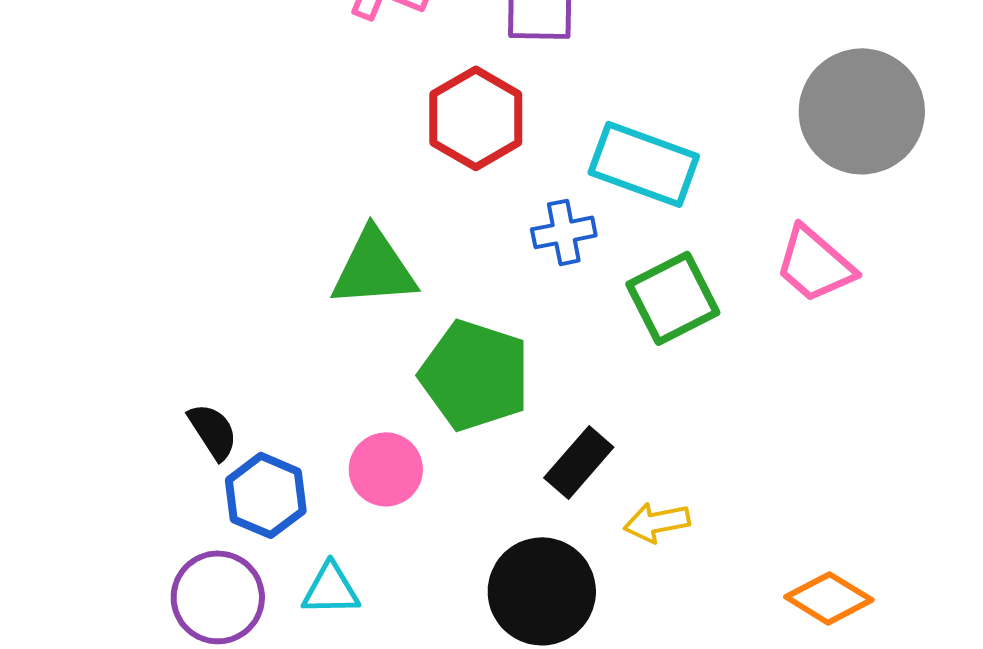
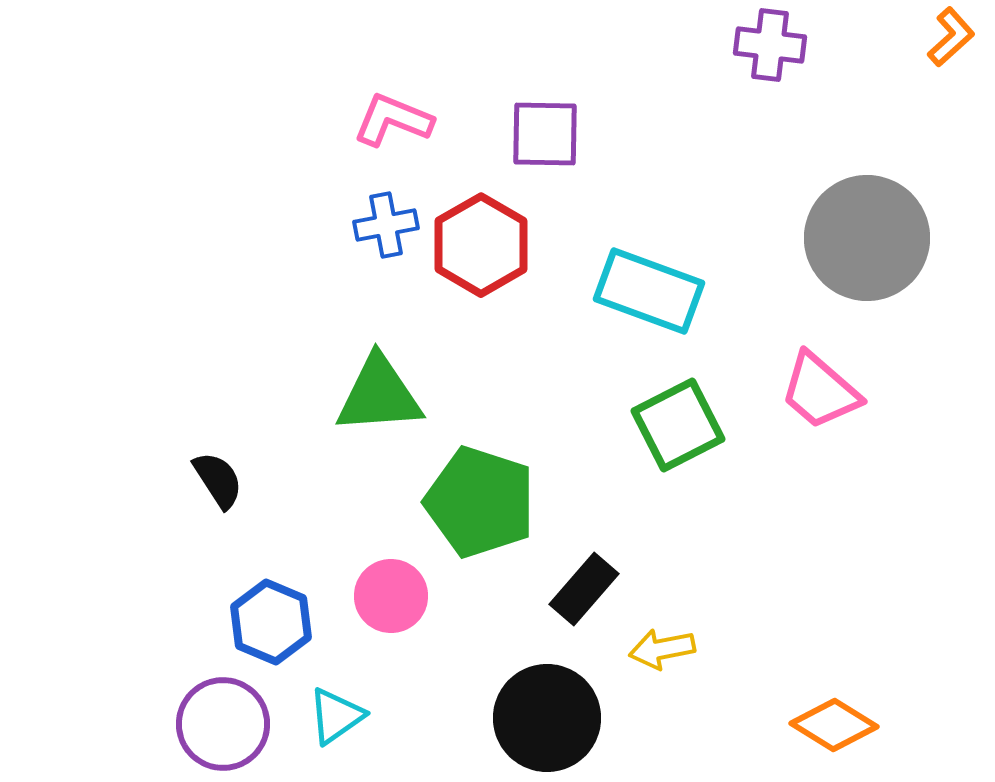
blue cross: (564, 232) -> (386, 225), moved
black semicircle: (213, 431) -> (218, 480), moved
cyan triangle: (331, 589) -> (336, 716), turned -34

